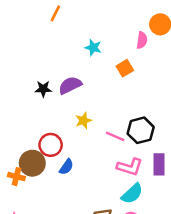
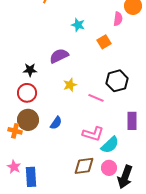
black star: (43, 89) -> (30, 70), moved
black hexagon: (141, 130) -> (117, 81), moved
red circle: (51, 145) -> (27, 93), moved
pink L-shape: (130, 167) -> (93, 134), moved

